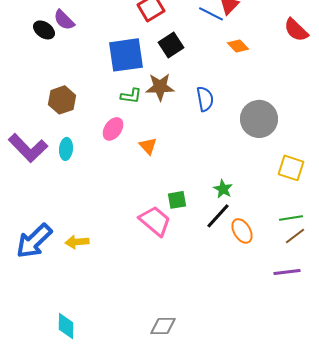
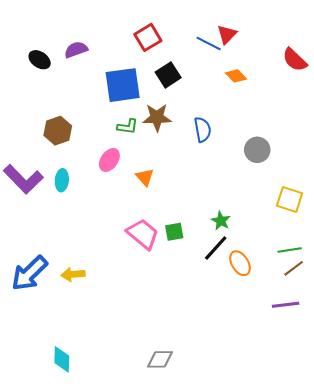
purple semicircle: (64, 20) -> (76, 50), moved, turned 115
gray circle: (259, 119) -> (257, 150), size x0.7
pink trapezoid: (155, 221) -> (143, 234), moved

